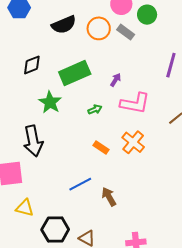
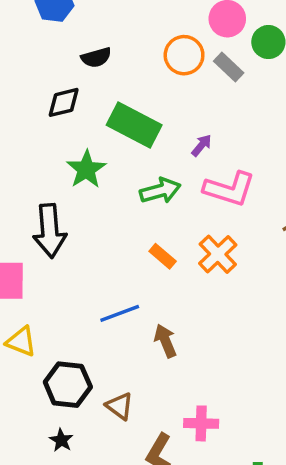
black semicircle: (64, 25) -> (96, 57), moved, size x0.7
green rectangle: (75, 73) -> (134, 125), turned 44
green arrow: (95, 109) -> (160, 191), size x1.6

